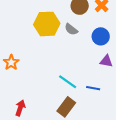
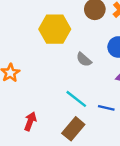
gray semicircle: (71, 29) -> (84, 60), moved
red arrow: (20, 108) -> (30, 121), moved

